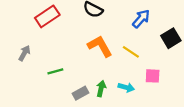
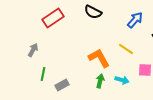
orange L-shape: (100, 46) -> (99, 58), moved
green line: (55, 71) -> (43, 74), moved, turned -64
gray rectangle: (81, 93) -> (62, 85), moved

